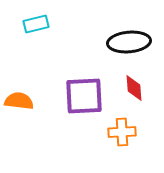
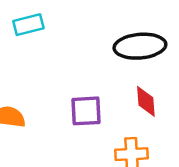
purple square: (84, 96) -> (86, 111), size x0.7

